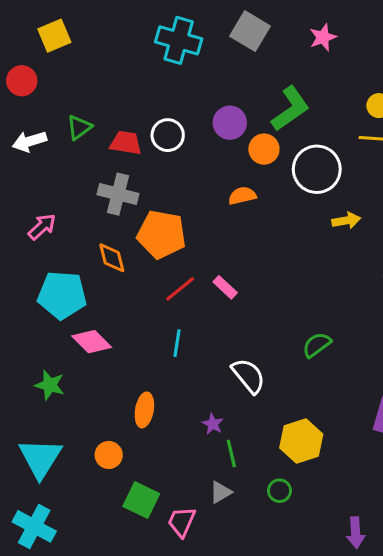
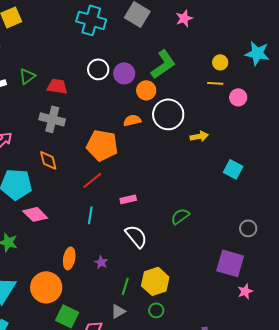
white circle: (168, 135) -> (98, 69), moved
white circle: (317, 169) -> (168, 114), moved
orange pentagon: (161, 234) -> (102, 145), moved
pink rectangle: (225, 287) -> (128, 199), moved, turned -56
purple star: (213, 424) -> (101, 262), moved
yellow hexagon: (301, 441) -> (155, 281), moved
green line: (231, 453) -> (125, 286), turned 30
orange circle: (109, 455) -> (46, 287), size x1.8

